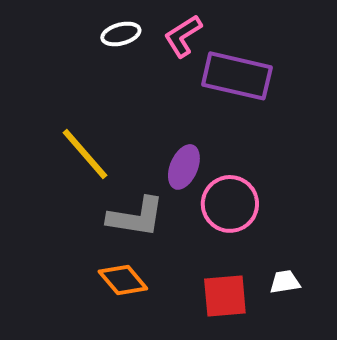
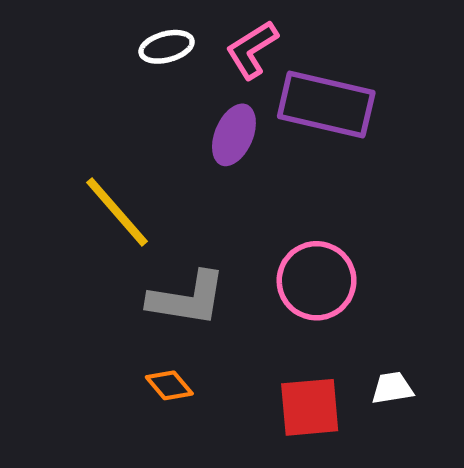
purple ellipse: (184, 167) -> (234, 135), moved
orange diamond: (123, 280) -> (169, 385), size x0.7

